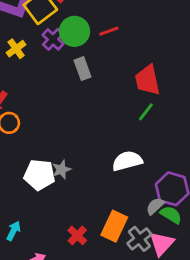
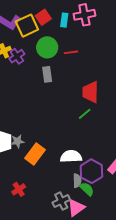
purple cross: (53, 39) -> (17, 56), moved
white semicircle: (127, 161) -> (71, 156), moved
gray semicircle: (155, 206) -> (77, 181), turned 120
orange rectangle: (114, 226) -> (35, 154), moved

